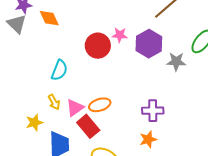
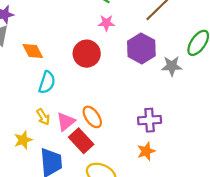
orange diamond: (49, 18) -> (33, 51), moved
pink star: (120, 35) -> (106, 23), moved
orange ellipse: (100, 105) -> (92, 117), turned 75

